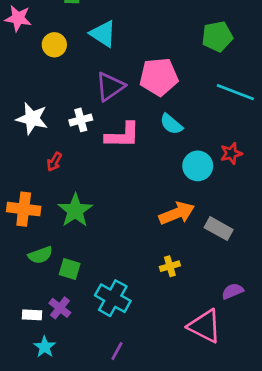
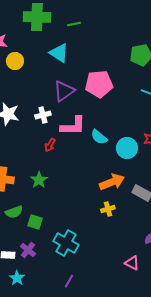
yellow circle: (54, 45) -> (15, 61), moved
cyan semicircle: (171, 124) -> (99, 137), moved
red arrow: (54, 162) -> (50, 145), moved
green star: (75, 210) -> (39, 180), size x0.7
yellow cross: (170, 266) -> (108, 209), moved
pink triangle: (205, 326) -> (132, 263), size x0.6

